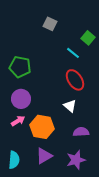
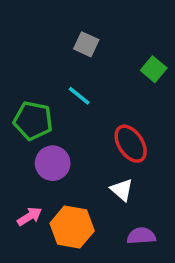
cyan line: (73, 53) -> (79, 96), moved
purple circle: (21, 99) -> (53, 163), moved

